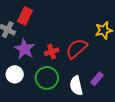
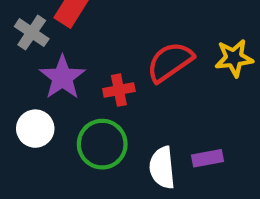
red semicircle: (77, 49) -> (170, 62), moved
purple rectangle: (97, 79) -> (208, 158), turned 32

